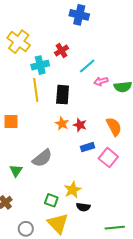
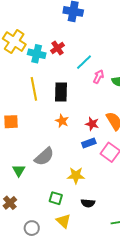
cyan cross: (40, 65) -> (37, 54), moved, turned 30
pink arrow: (101, 81) -> (98, 77), turned 136
red star: (80, 125) -> (92, 124), moved
yellow star: (73, 190) -> (76, 175), moved, turned 30
yellow triangle: (58, 223) -> (64, 221), size x0.7

